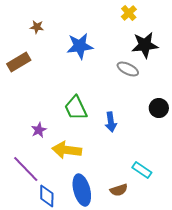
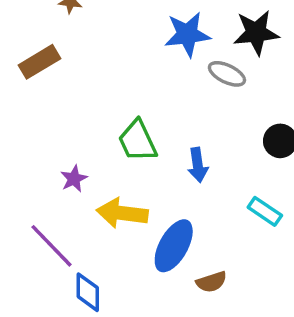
blue star: (80, 46) -> (187, 34), moved
cyan rectangle: (142, 170) -> (265, 211), moved
blue ellipse: (82, 190) -> (174, 246), moved, turned 44

